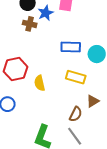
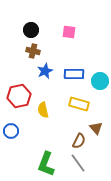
blue star: (46, 13) -> (45, 71), moved
brown triangle: (93, 101) -> (96, 128), turned -40

